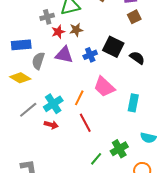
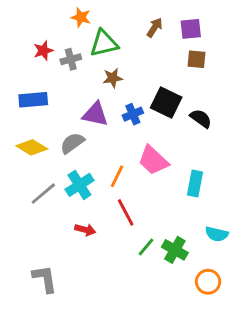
brown square: (134, 17) -> (196, 59), turned 32
red star: (58, 32) -> (43, 51), moved
gray semicircle: (38, 61) -> (72, 143), moved, turned 36
red arrow: (51, 125) -> (85, 230), moved
green cross: (119, 149) -> (175, 250), turned -30
green line: (96, 159) -> (146, 247), moved

